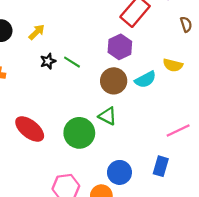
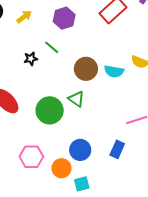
purple hexagon: (120, 47) -> (64, 18), moved
black star: (48, 61) -> (31, 59), moved
cyan semicircle: (145, 80) -> (114, 71), turned 30

